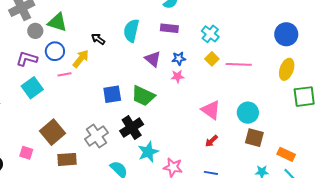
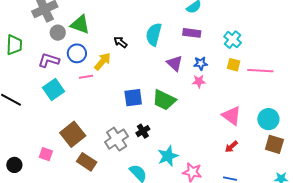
yellow square: (212, 59) -> (234, 65), turned -32
black cross: (132, 128) -> (143, 131), moved, size x0.6
brown rectangle: (67, 159) -> (87, 162), turned 36

